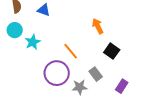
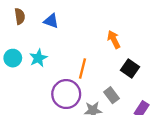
cyan circle: (15, 30) -> (13, 58), moved
orange line: (71, 51) -> (82, 68), turned 54

